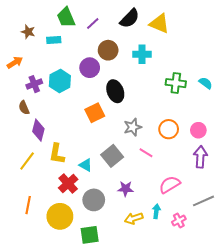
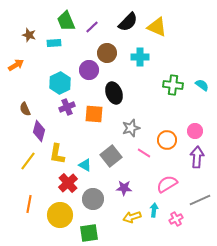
purple cross: (34, 84) -> (67, 107), moved
orange square: (95, 113) -> (94, 114), turned 30
orange circle: (169, 129) -> (167, 140), moved

